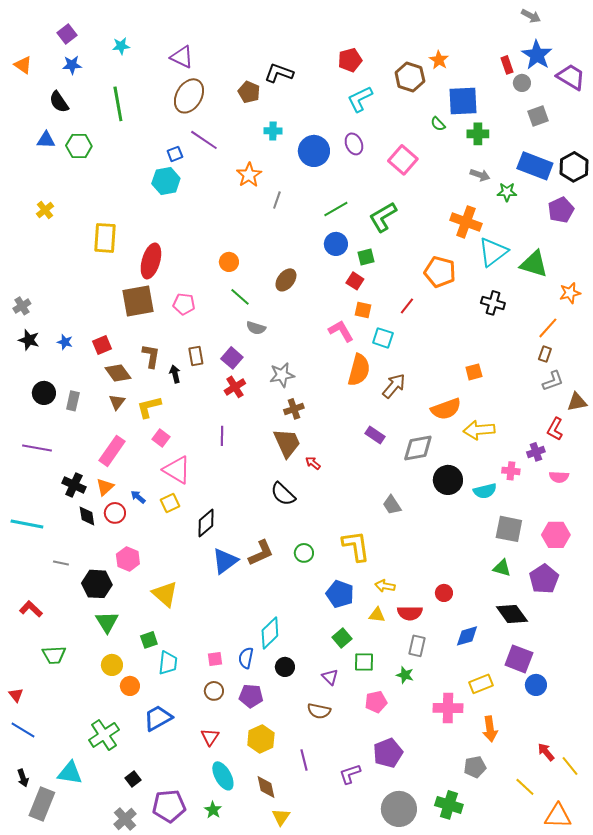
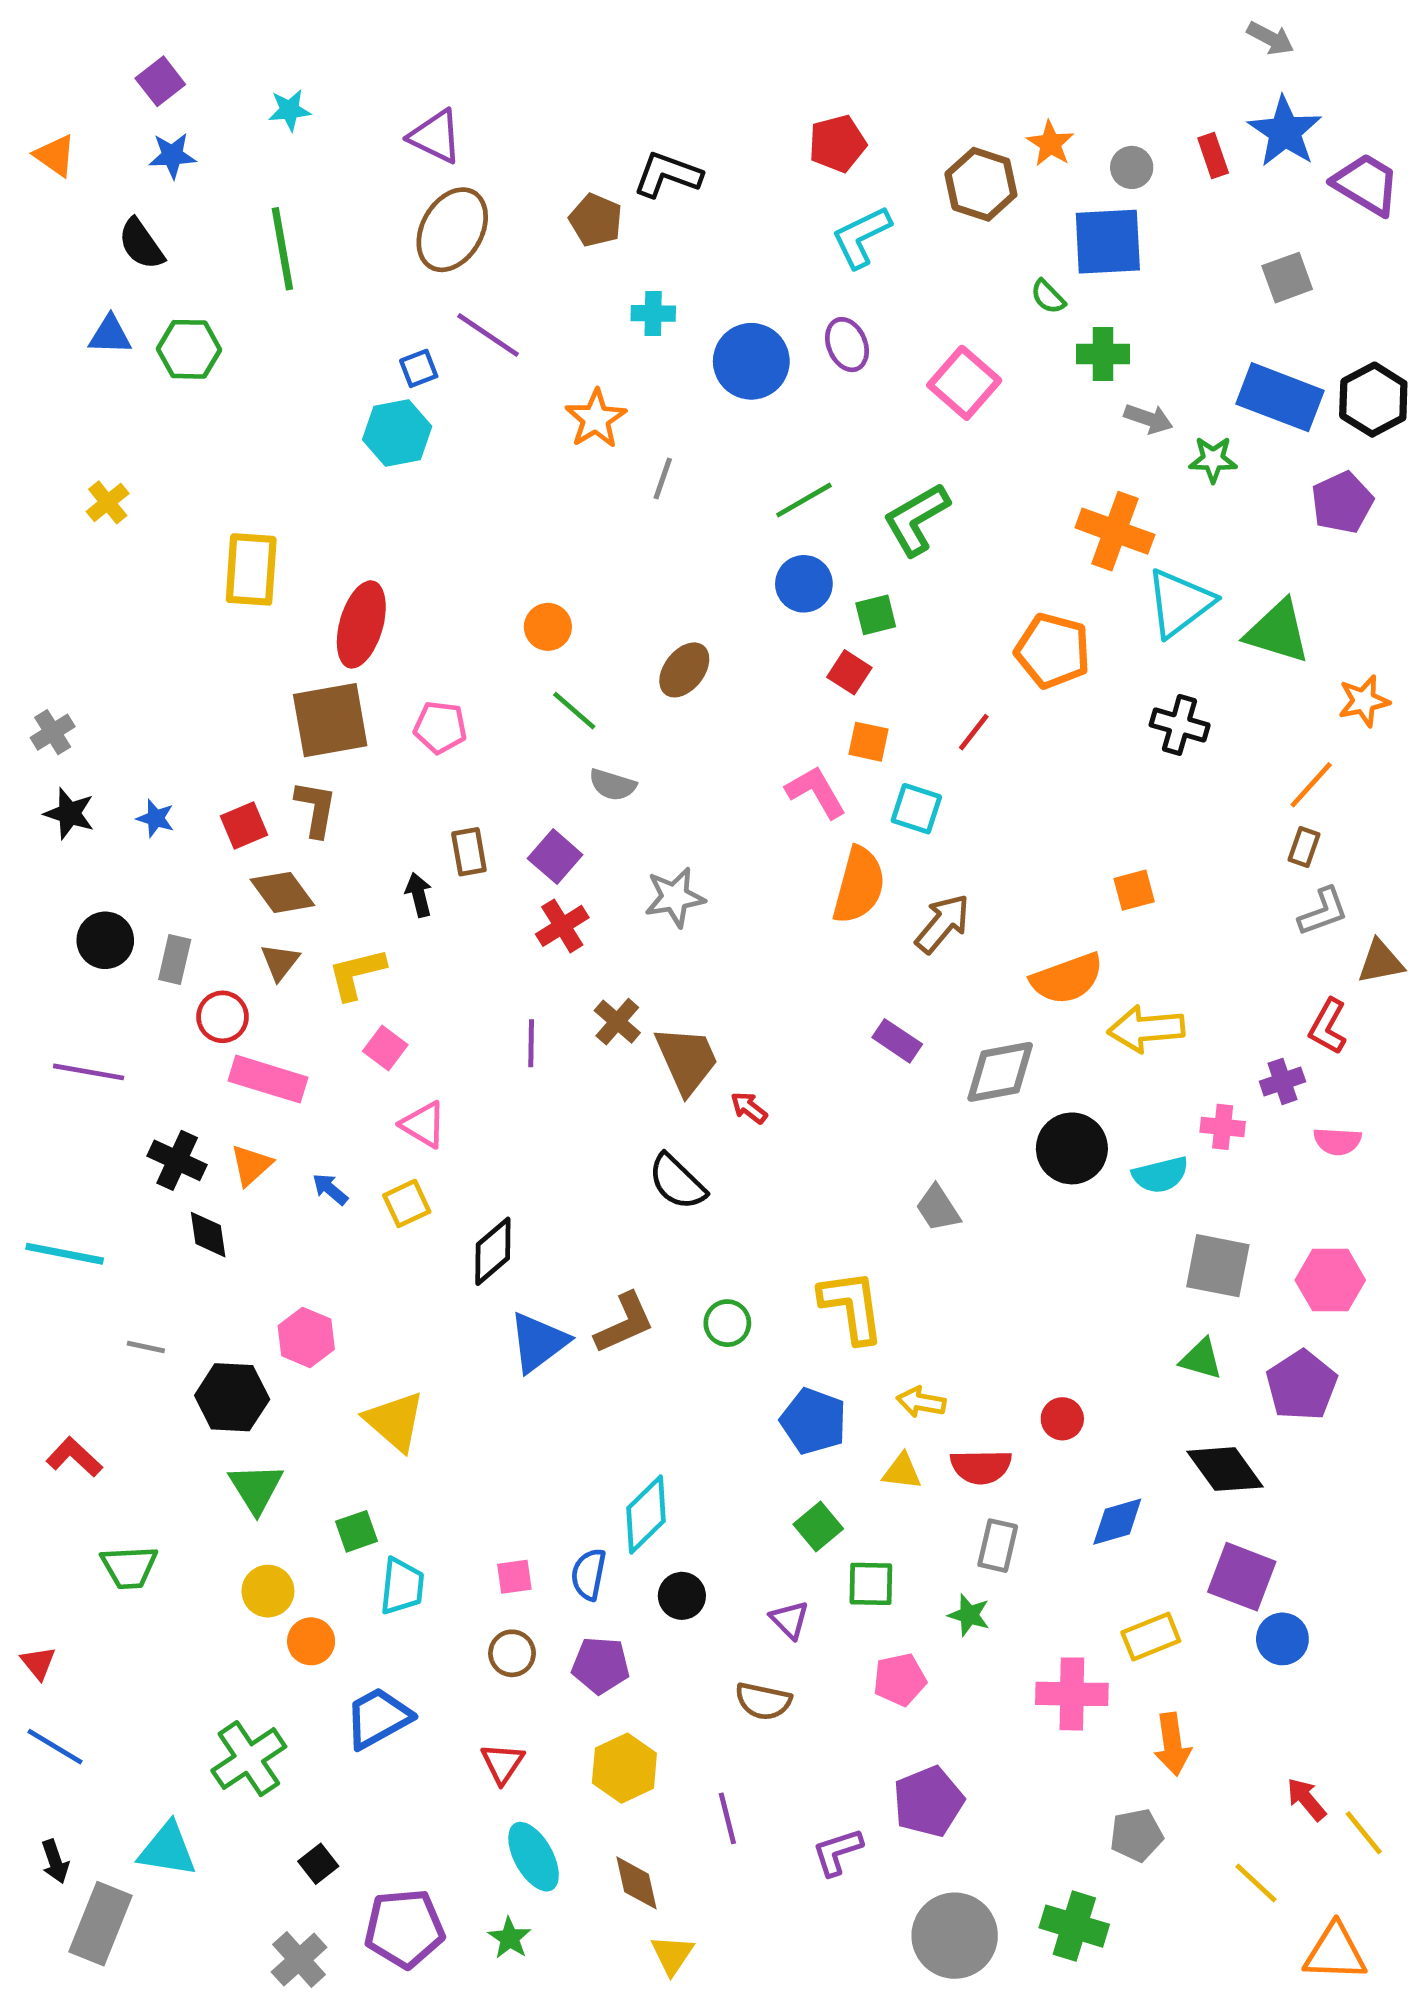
gray circle: (522, 83) -> (1132, 167), moved
green cross: (478, 134) -> (1103, 354), moved
brown L-shape: (151, 356) -> (316, 809), moved
brown cross: (294, 409) -> (617, 1022), moved, turned -30
pink rectangle: (112, 451) -> (268, 1079), turned 72
pink triangle: (177, 470) -> (423, 1125), size x0.7
red circle: (115, 513) -> (223, 1017), moved

